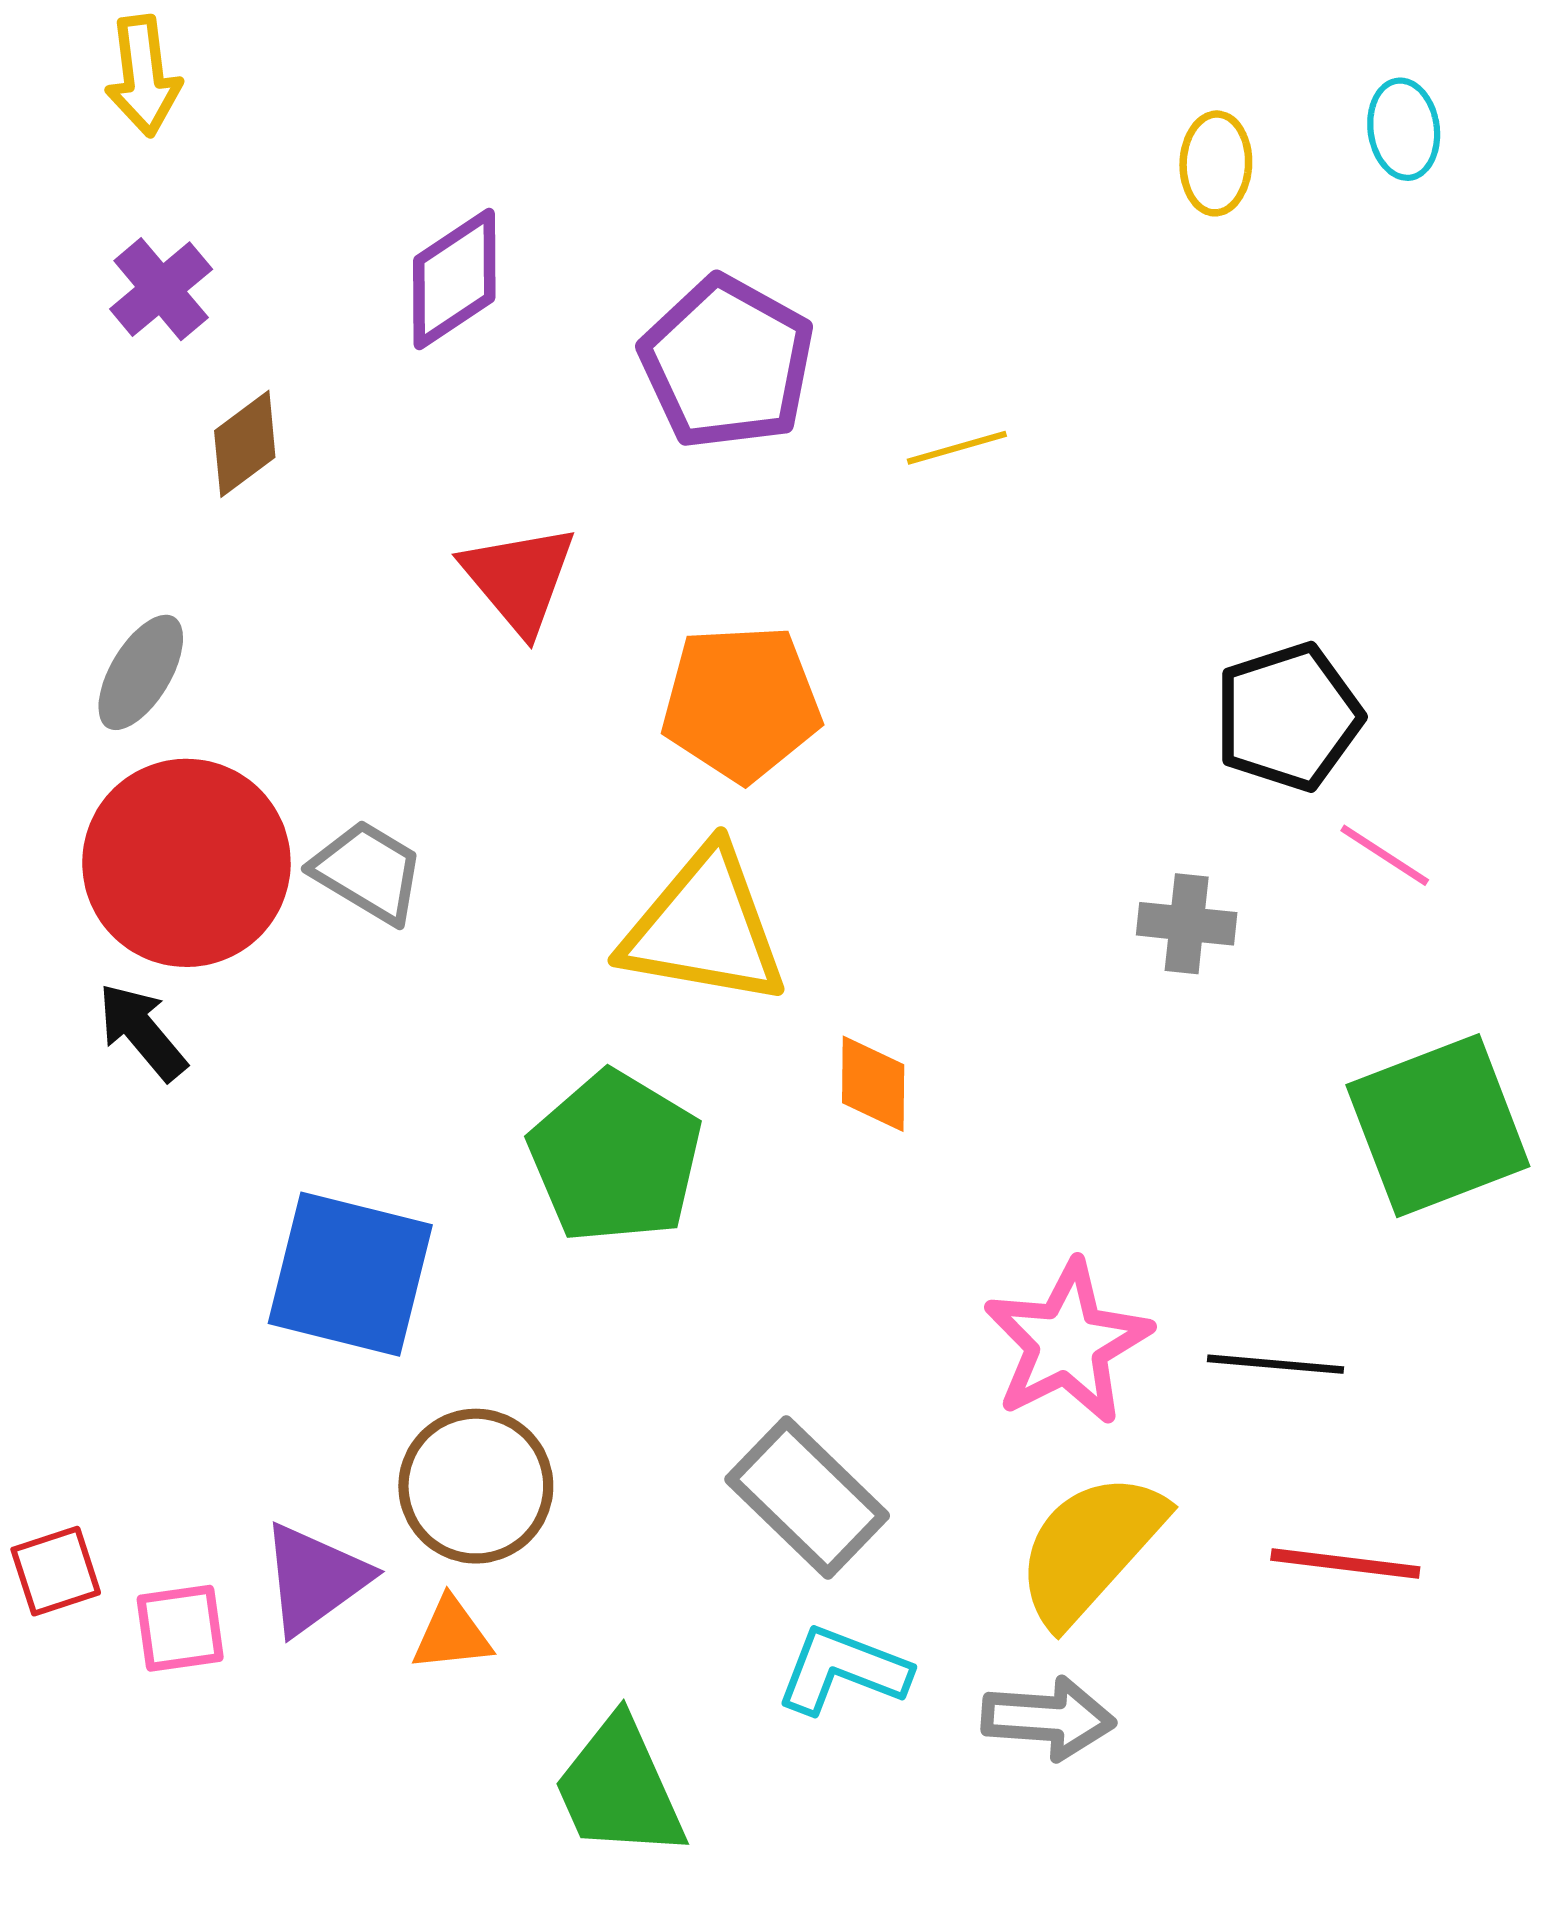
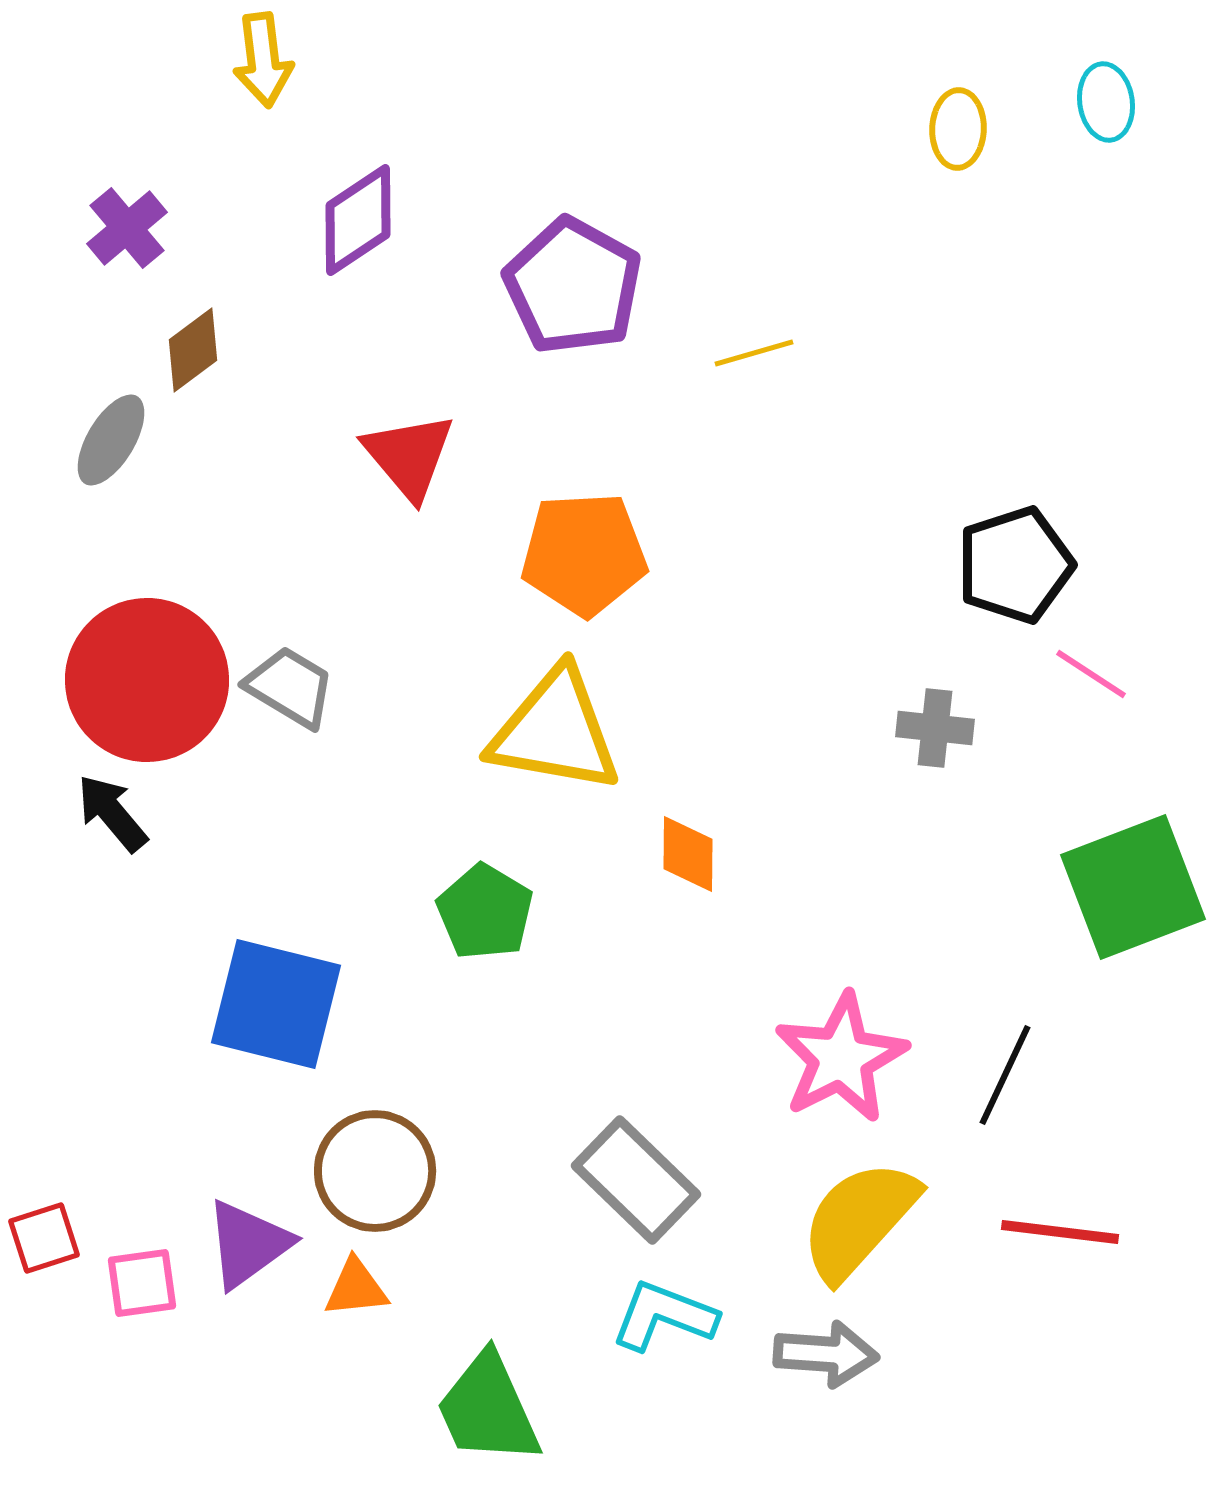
yellow arrow: (143, 76) -> (263, 60), moved
gray ellipse: (141, 672) -> (111, 440), moved
green pentagon: (615, 1157) -> (485, 912), size x0.7
black line: (1276, 1364) -> (1005, 1075), turned -70

